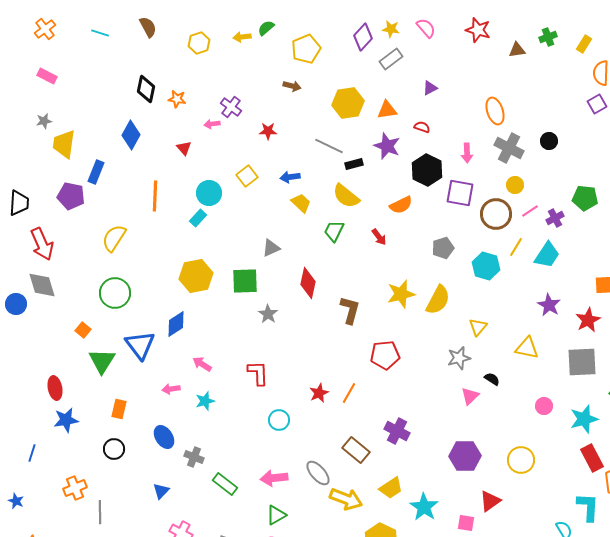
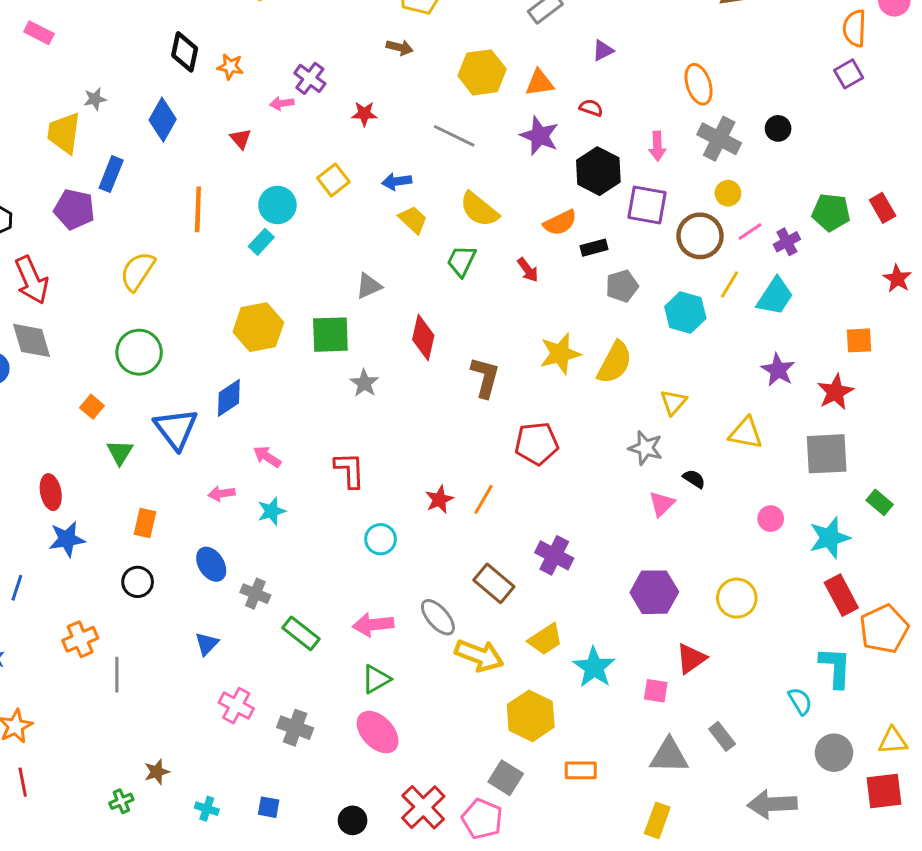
gray star: (44, 121) -> (95, 99), moved
black rectangle: (354, 164) -> (594, 248), moved
gray star: (459, 358) -> (646, 448), turned 30
green triangle: (102, 361) -> (120, 452), size x0.7

